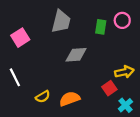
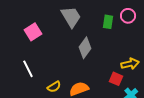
gray trapezoid: (61, 21) -> (71, 17), turned -45
gray diamond: (76, 55) -> (85, 48), turned -50
red square: (109, 88) -> (116, 79), turned -32

